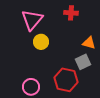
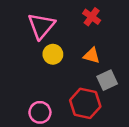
red cross: (71, 13) -> (92, 17), turned 32
orange triangle: (89, 43) -> (92, 56), moved

